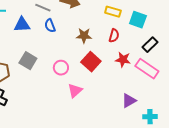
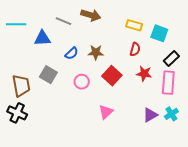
blue semicircle: (50, 26) -> (72, 53), moved, turned -112
brown star: (84, 36) -> (96, 52), moved
pink rectangle: (147, 69) -> (168, 83), turned 60
pink triangle: (75, 91) -> (106, 112), moved
cyan cross: (150, 117) -> (171, 114), moved, turned -32

